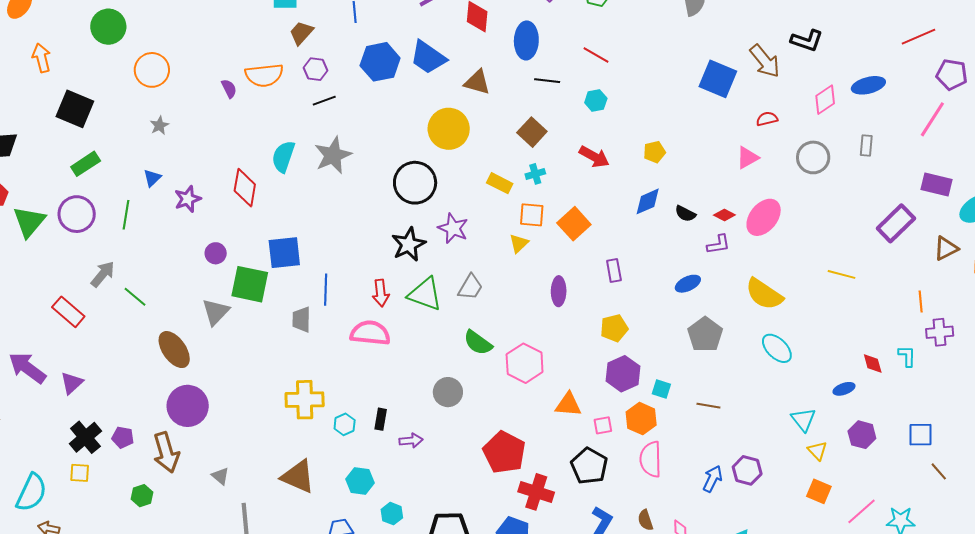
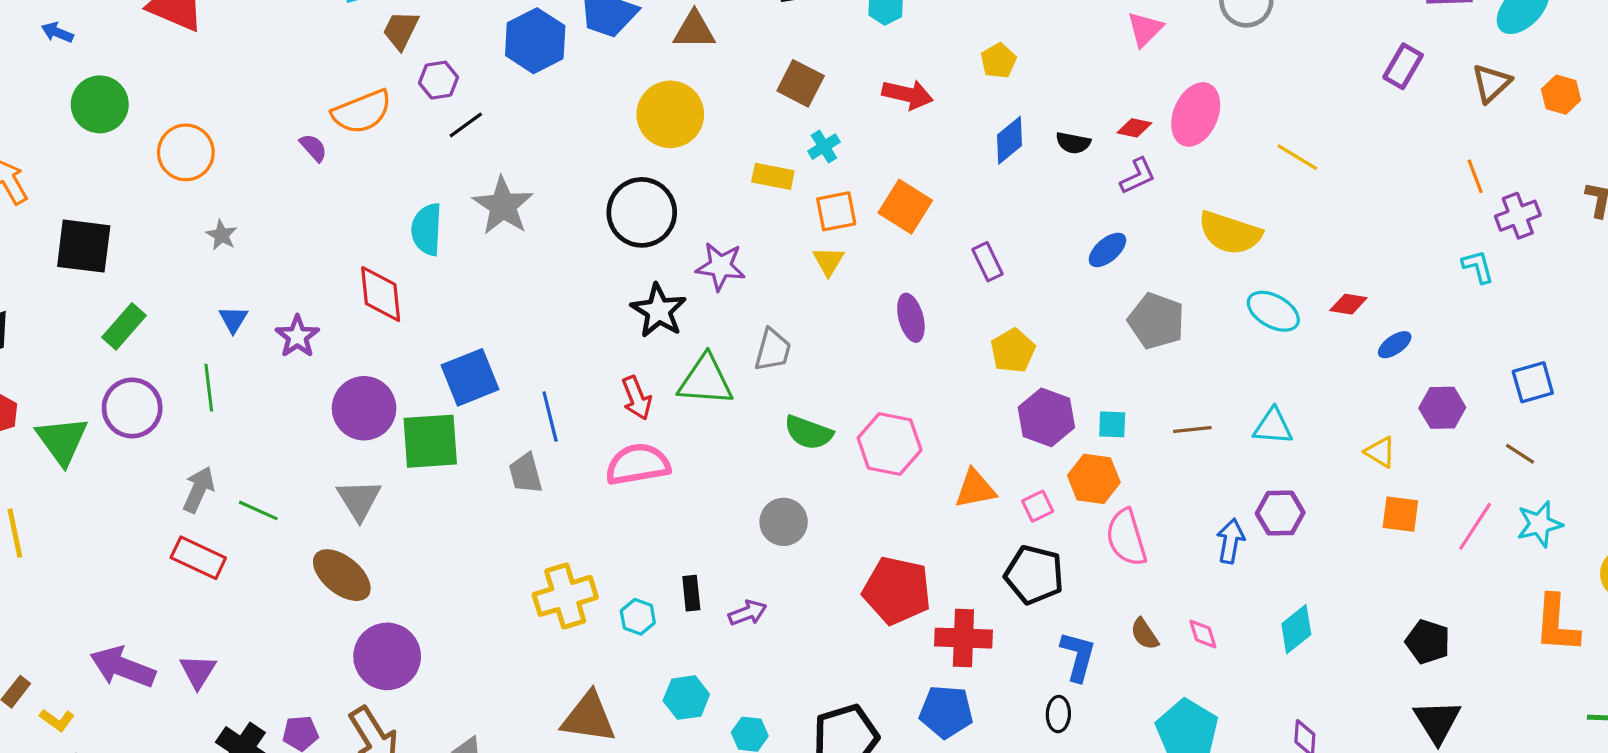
purple rectangle: (896, 223) -> (1403, 66), size x0.7
purple circle: (216, 253) -> (364, 408), size x1.8
yellow line: (842, 274) -> (1297, 157), moved, turned 32
red rectangle: (68, 312) -> (198, 558), moved
gray triangle: (216, 312) -> (359, 500), moved
red diamond: (873, 363) -> (1348, 304), moved, turned -50
cyan triangle: (803, 420) -> (1273, 426), moved, turned -32
brown line: (939, 471) -> (1520, 454), moved

